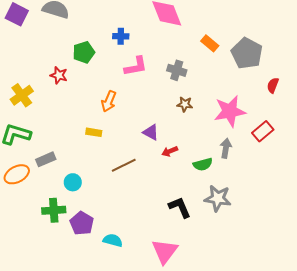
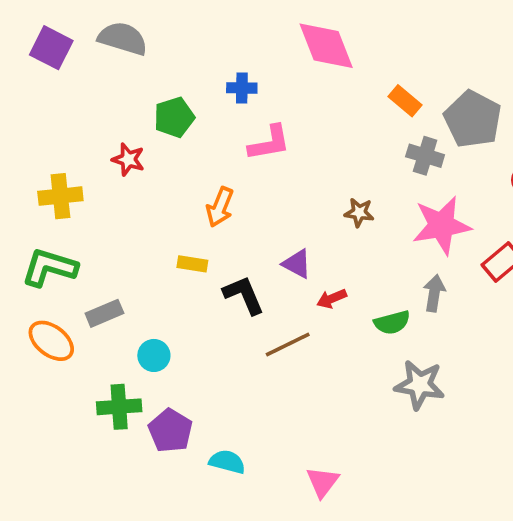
gray cross: (177, 70) -> (425, 156), moved
yellow cross: (22, 95) -> (60, 196), turned 30
brown line: (124, 165) -> (288, 344), moved
orange ellipse: (17, 174) -> (51, 341), turned 65
black L-shape: (180, 207) -> (244, 295), moved
pink triangle: (165, 251) -> (322, 482), size x0.7

